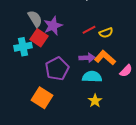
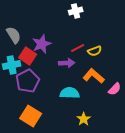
gray semicircle: (35, 19) -> (14, 35), moved
purple arrow: (87, 58) -> (67, 63), moved
purple pentagon: (57, 69) -> (28, 81), moved
cyan semicircle: (92, 77) -> (70, 93), moved

